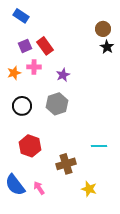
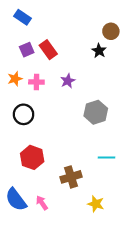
black star: (107, 47) -> (99, 51), moved
pink cross: (34, 67) -> (36, 82), moved
gray hexagon: (57, 104) -> (96, 112), moved

